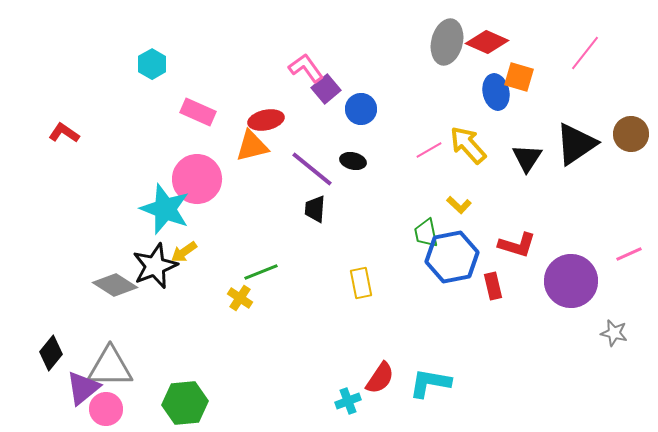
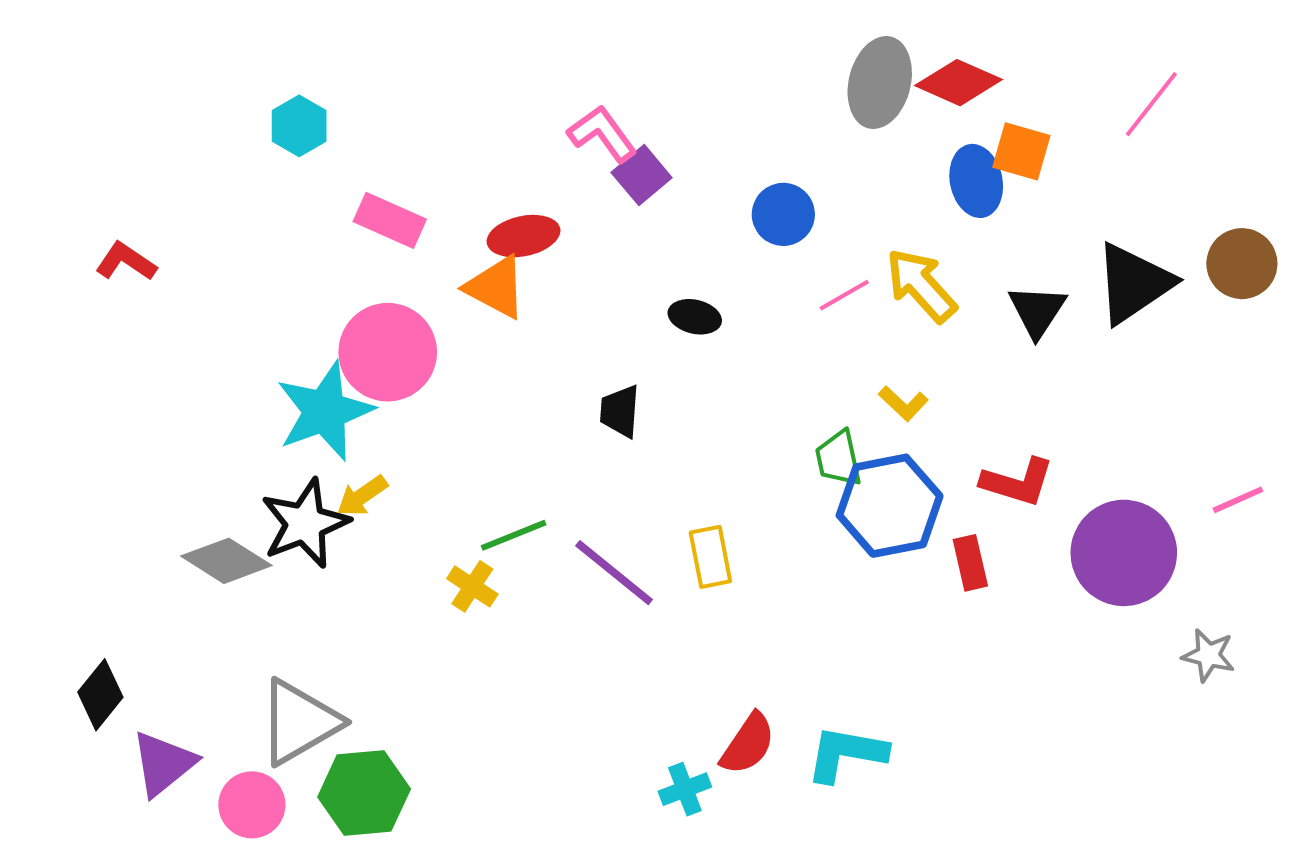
blue circle: (361, 109) -> (783, 214), moved
orange triangle: (252, 146) -> (496, 287), turned 42
purple line: (312, 169) -> (614, 573), moved
cyan star: (165, 209) -> (325, 411), turned 30
gray triangle: (110, 367) -> (299, 722), moved, turned -30
pink circle: (106, 409) -> (252, 805), moved

